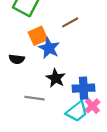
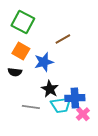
orange square: (38, 36) -> (21, 51), moved, turned -36
blue star: (49, 48) -> (44, 62), turned 30
cyan trapezoid: (77, 112) -> (61, 105), moved, turned 30

